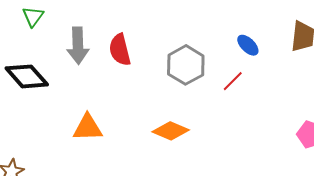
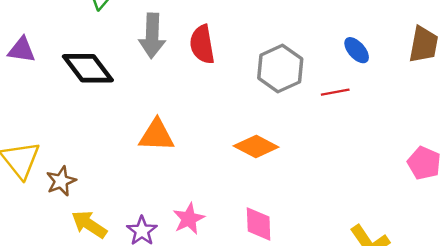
red line: (233, 81) -> (335, 92), turned 30

